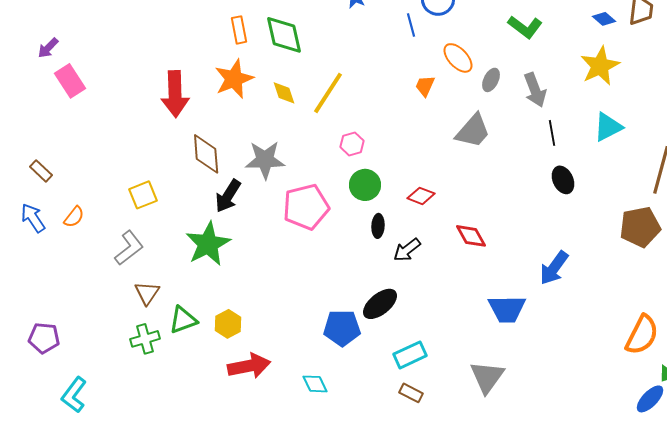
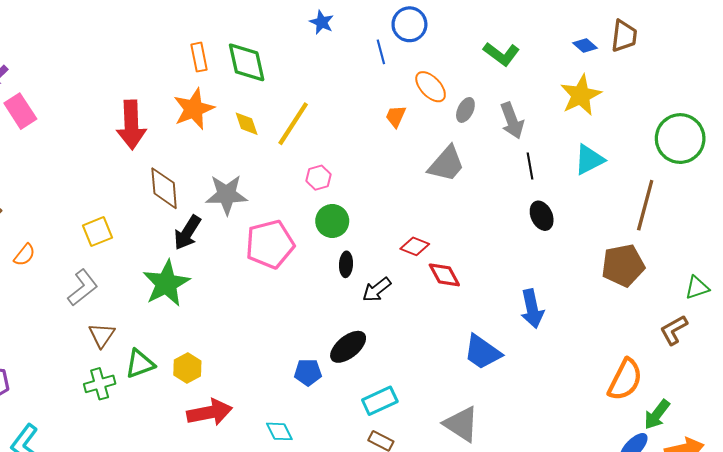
red diamond: (421, 196) -> (415, 246), moved
blue arrow: (554, 268) -> (532, 309), turned -48
blue trapezoid: (507, 309) -> (482, 352), turned 36
blue pentagon: (342, 328) -> (308, 372), size x0.7
gray triangle: (487, 377) -> (461, 424), turned -33

